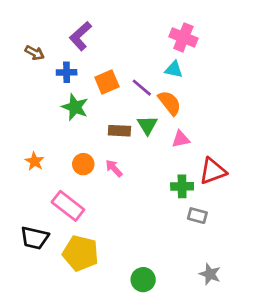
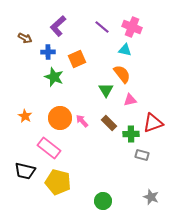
purple line: (142, 88) -> (102, 27), moved
brown rectangle: (119, 131) -> (109, 123), moved, turned 42
orange circle: (83, 164) -> (60, 118), size x1.5

